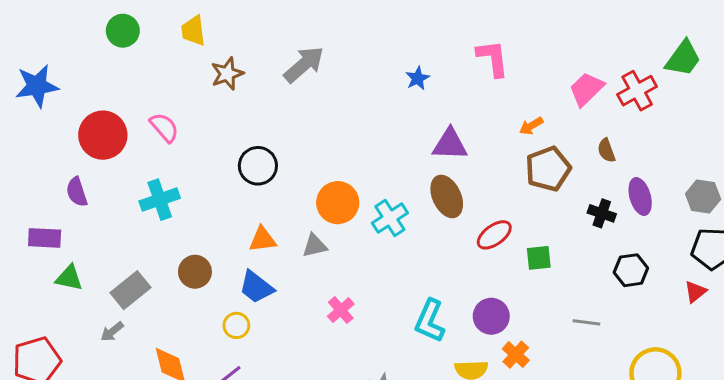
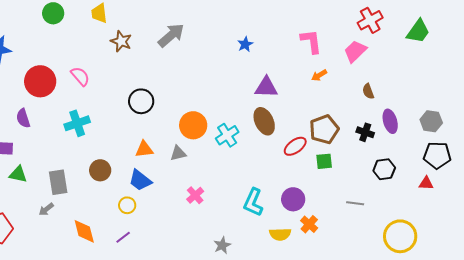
pink L-shape: (493, 58) -> (311, 41), moved
brown star: (227, 74) -> (121, 41), turned -30
red cross: (637, 91) -> (370, 20), moved
brown pentagon: (548, 169) -> (324, 129), moved
gray rectangle: (130, 290) -> (58, 182), turned -60
red triangle: (695, 292) -> (426, 183), turned 42

